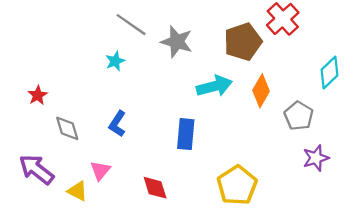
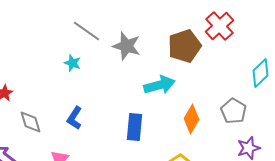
cyan star: (115, 61) -> (72, 63), turned -30
orange diamond: (261, 91) -> (192, 119), moved

